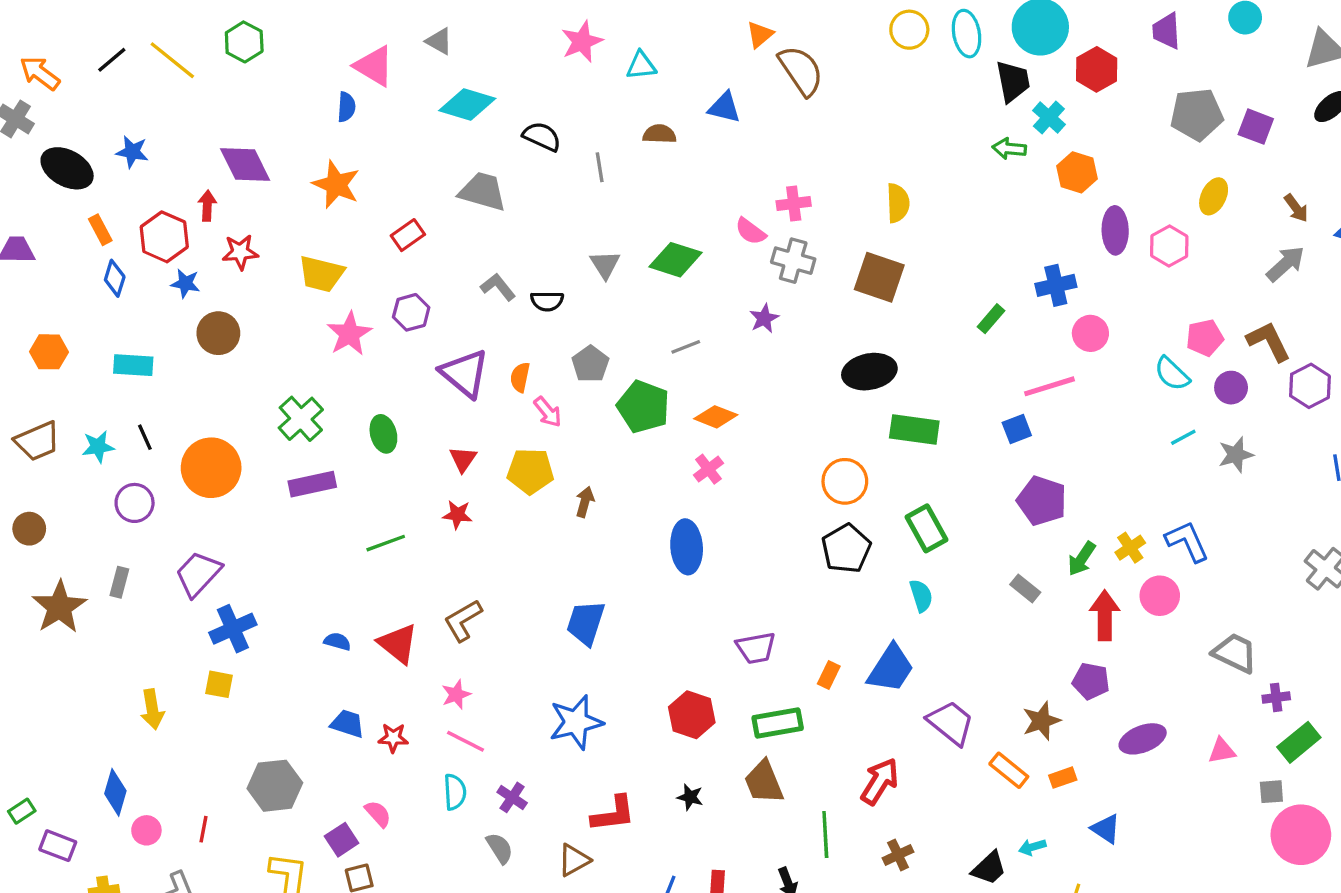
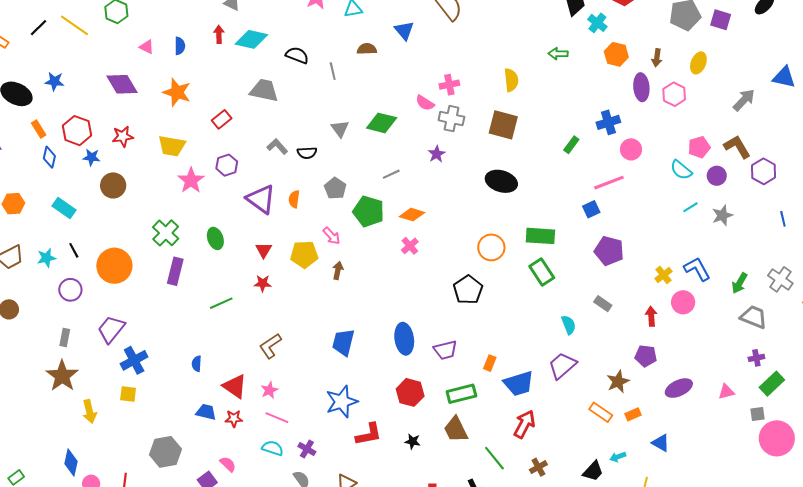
pink triangle: (374, 66) -> (147, 47), moved, size x0.6
blue triangle: (724, 107) -> (404, 30), turned 40
green arrow: (1009, 149) -> (558, 54), moved
red arrow: (207, 206) -> (219, 34), moved
brown arrow: (1296, 208) -> (657, 58), moved, turned 48
cyan rectangle: (133, 365) -> (64, 208), turned 35
black ellipse: (869, 372) -> (501, 181), turned 32
pink arrow: (548, 412) -> (332, 236), moved
green rectangle: (914, 429) -> (540, 236), moved
purple rectangle: (312, 484) -> (175, 271), turned -60
blue ellipse: (687, 547) -> (404, 339), moved
black pentagon: (846, 549) -> (468, 290), moved
green arrow: (1082, 559) -> (740, 283), moved
cyan semicircle: (921, 596) -> (569, 325), moved
brown star: (59, 607) -> (62, 376), moved
red arrow: (1105, 615) -> (651, 316), size x0.7
blue semicircle: (337, 642) -> (197, 364), turned -98
red triangle: (398, 644) -> (235, 386), moved
gray trapezoid: (1235, 653) -> (754, 317), moved
blue trapezoid: (891, 669) -> (519, 384), moved, turned 44
purple trapezoid: (951, 723) -> (562, 366), moved, turned -76
cyan semicircle: (455, 792) -> (273, 448), turned -65
red L-shape: (613, 814) -> (369, 434), moved
green line: (825, 835) -> (494, 458), turned -32

